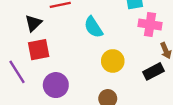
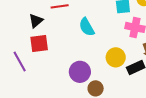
yellow circle: (113, 61) -> (116, 57), moved
purple circle: (56, 85) -> (80, 72), moved

